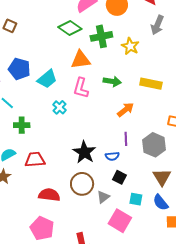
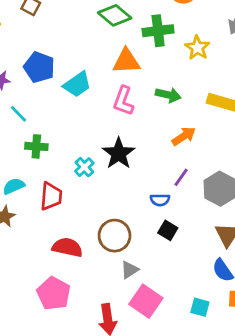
cyan cross: (59, 107) -> (84, 167), moved
purple line: (126, 139) -> (181, 177), turned 32
black star: (84, 152) -> (119, 153), moved
red trapezoid: (35, 160) -> (51, 196), turned 95
gray triangle: (103, 197) -> (130, 270), moved
cyan square: (136, 199) -> (200, 307), moved
pink square: (120, 221) -> (146, 301), moved

